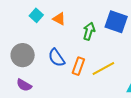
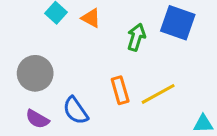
blue semicircle: (57, 58) -> (76, 111), moved
orange rectangle: (78, 66) -> (120, 90), turned -36

